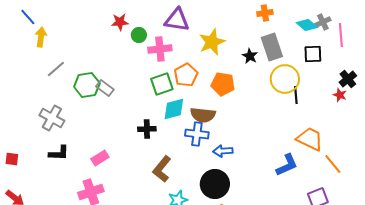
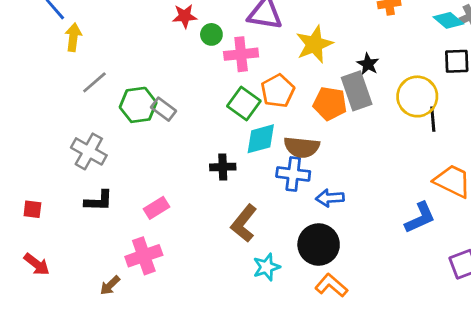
gray rectangle: (272, 47) -> (357, 91), moved
green square: (162, 84) -> (244, 104), turned -35

